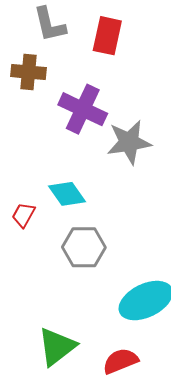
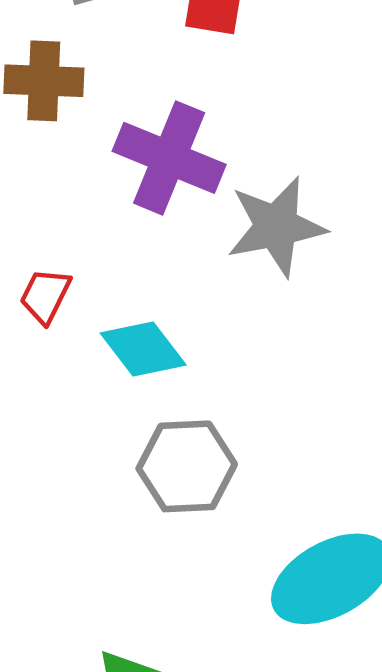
red trapezoid: (24, 215) -> (45, 296), moved

